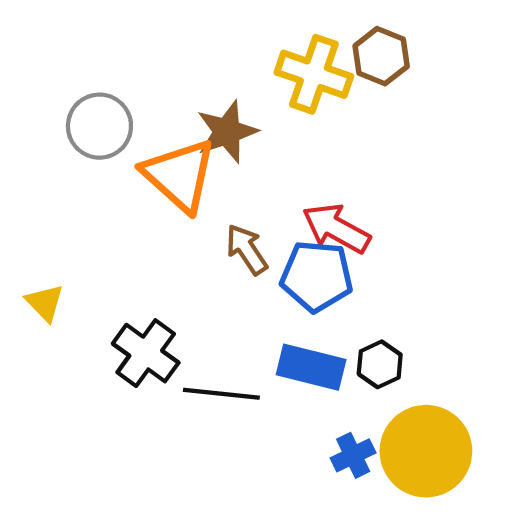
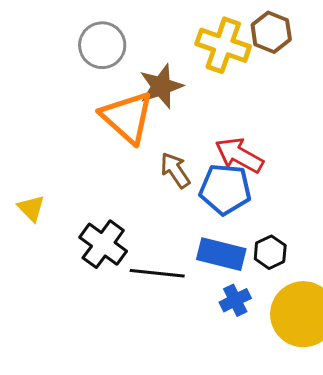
gray circle: (99, 126) -> (102, 45), moved
blue cross: (353, 455) -> (235, 300), moved

